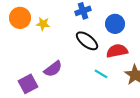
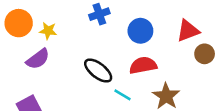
black ellipse: (87, 41) -> (98, 71), moved
purple semicircle: (53, 69) -> (38, 59), moved

